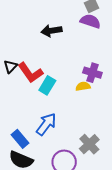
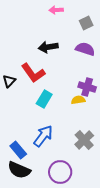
purple semicircle: (90, 21) -> (85, 49), moved
red L-shape: (30, 73) -> (33, 73), moved
gray cross: (89, 144) -> (84, 140), moved

